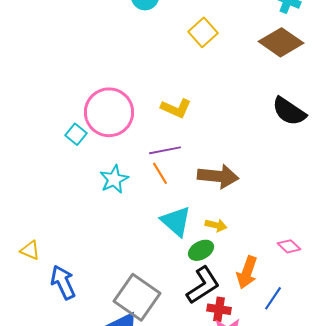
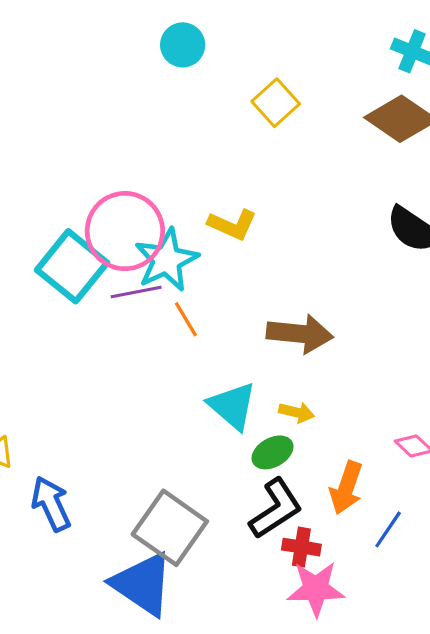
cyan square: (76, 134) -> (72, 266), size x2.0
purple line: (165, 150) -> (136, 292), moved
orange line: (160, 173) -> (186, 319), moved
cyan star: (114, 179) -> (167, 260), moved, size x1.4

